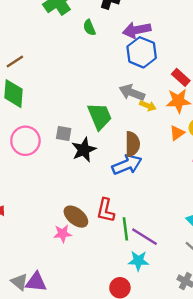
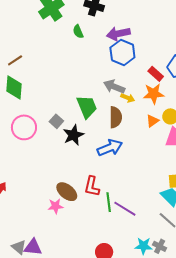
gray square: (64, 133) -> (56, 121), turned 32
brown semicircle: (132, 144) -> (116, 117), moved
cyan star: (138, 261) -> (143, 246), moved

